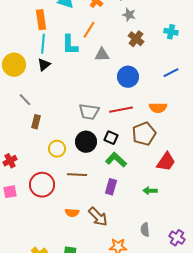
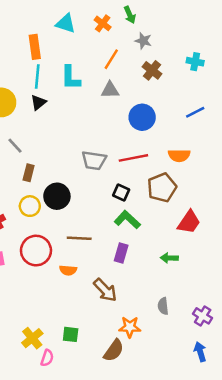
orange line: (89, 30) -> (111, 59), moved
black circle: (86, 142) -> (57, 196), moved
yellow circle: (57, 149) -> (30, 206), moved
orange semicircle: (72, 213) -> (68, 270), moved

